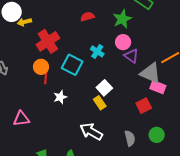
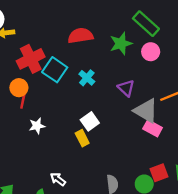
red semicircle: (87, 17) -> (80, 36), size x1.5
pink circle: (123, 42) -> (151, 52), moved
cyan square: (72, 65) -> (55, 70), moved
red square: (144, 106) -> (159, 173), moved
white arrow: (91, 132) -> (58, 179), moved, size x0.6

